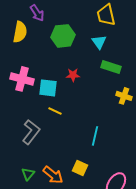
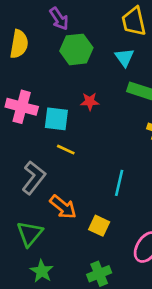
purple arrow: (37, 13) -> (59, 19), moved
green triangle: (28, 174) -> (30, 234), size x1.5
orange arrow: (53, 175) -> (63, 207), moved

